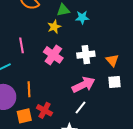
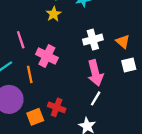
pink cross: (53, 55) -> (47, 56), moved
pink arrow: (84, 85) -> (95, 73), turned 110
orange line: (29, 89) -> (30, 74), moved

